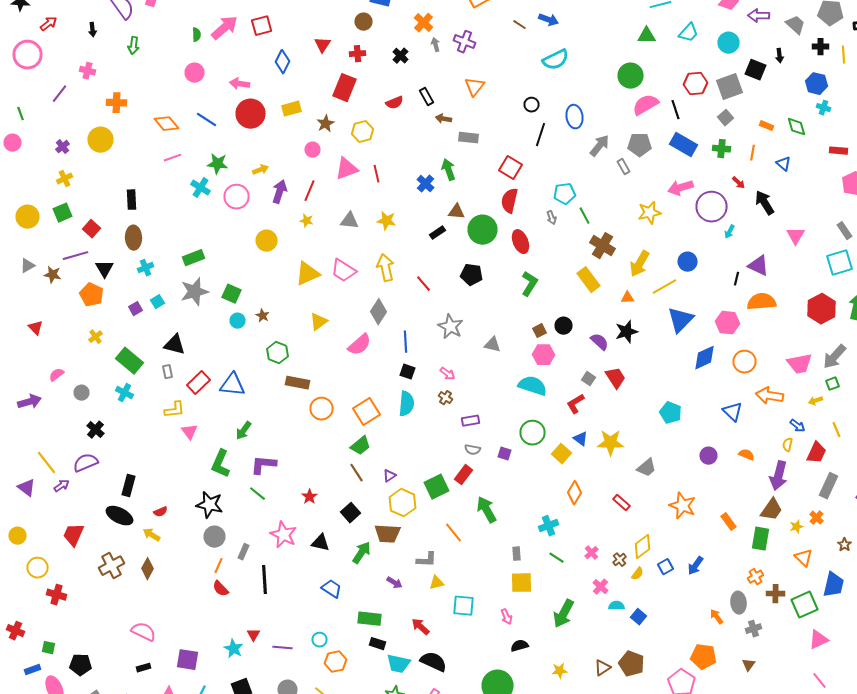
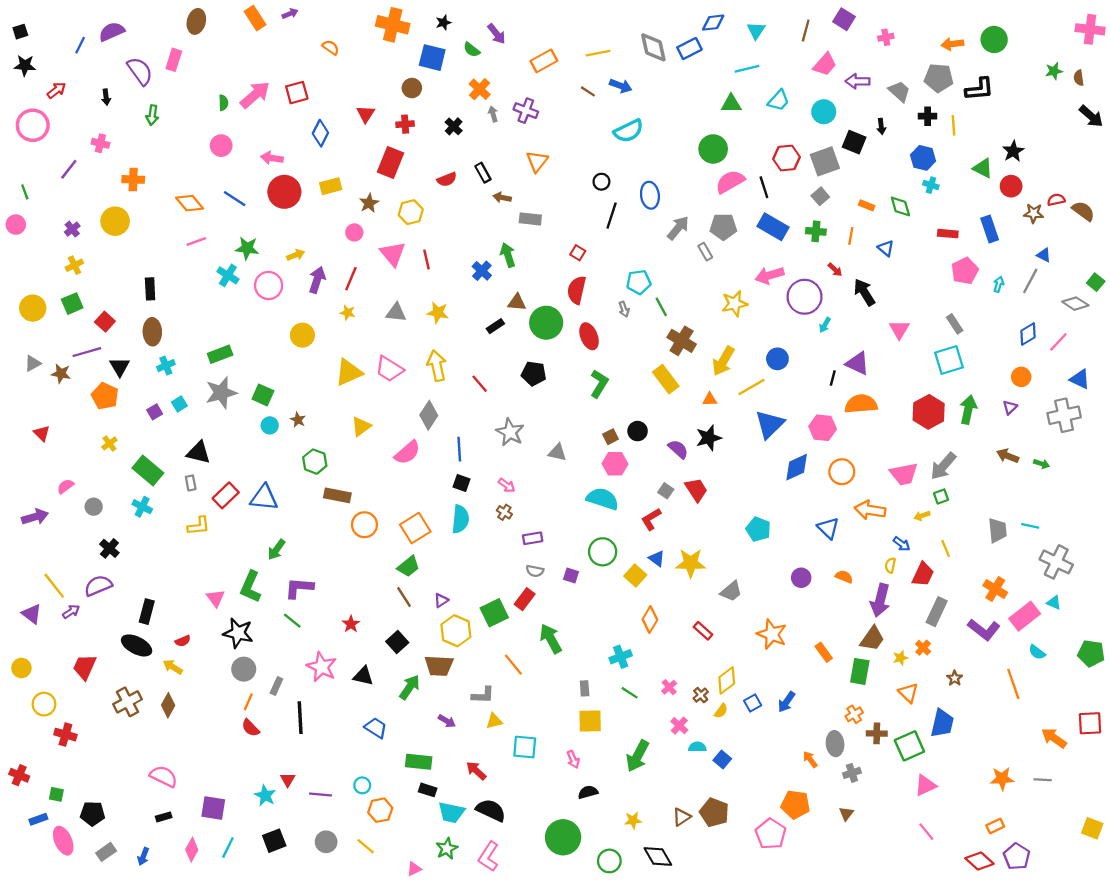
red square: (510, 168) -> (578, 253), size x0.6
pink triangle: (346, 169) -> (393, 254), turned -50
pink triangle: (190, 432) -> (216, 598), moved

